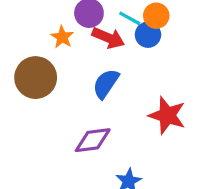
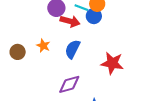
orange star: (62, 37) -> (43, 46), moved
brown circle: (36, 78) -> (18, 52), moved, size x0.6

